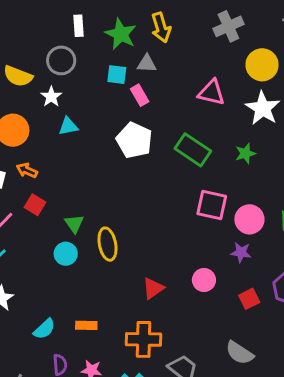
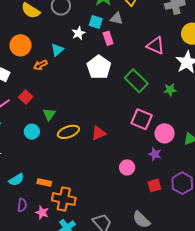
white star: (51, 97) -> (78, 33), moved
cyan triangle: (68, 126) -> (57, 50), turned -40
orange arrow: (27, 170) -> (40, 65), moved, turned -64
yellow ellipse: (107, 244) -> (68, 132), turned 70
cyan circle: (66, 254) -> (32, 132), moved
red triangle: (153, 288) -> (99, 133), moved
orange cross: (143, 339) -> (64, 199), moved

